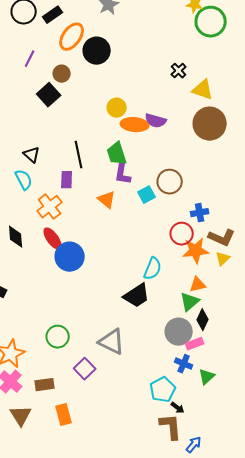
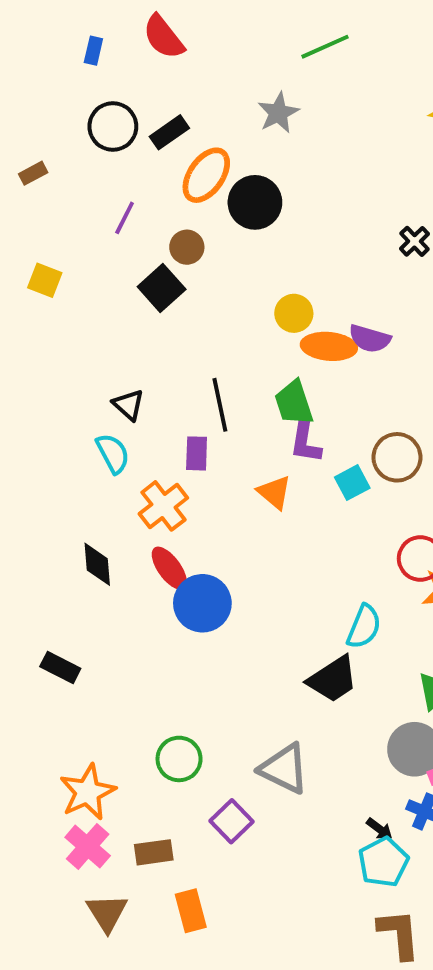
black arrow: (178, 408) -> (379, 829), moved

